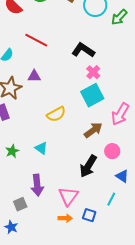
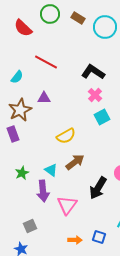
pink cross: (93, 72) -> (95, 95), moved
cyan square: (92, 95) -> (102, 117), size x0.7
brown arrow: (93, 130) -> (75, 162), moved
purple arrow: (37, 185) -> (43, 191), moved
pink triangle: (68, 196) -> (67, 205), moved

